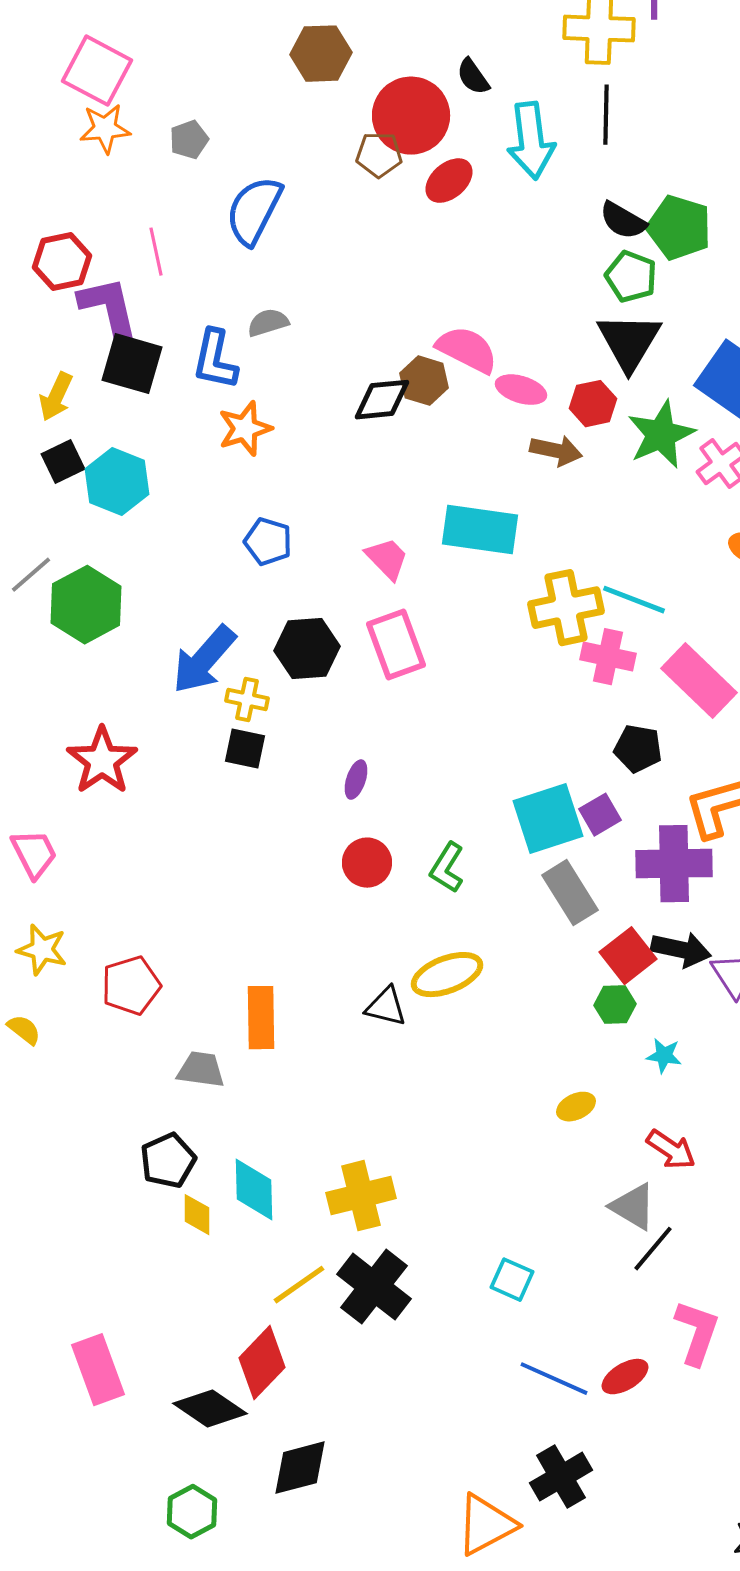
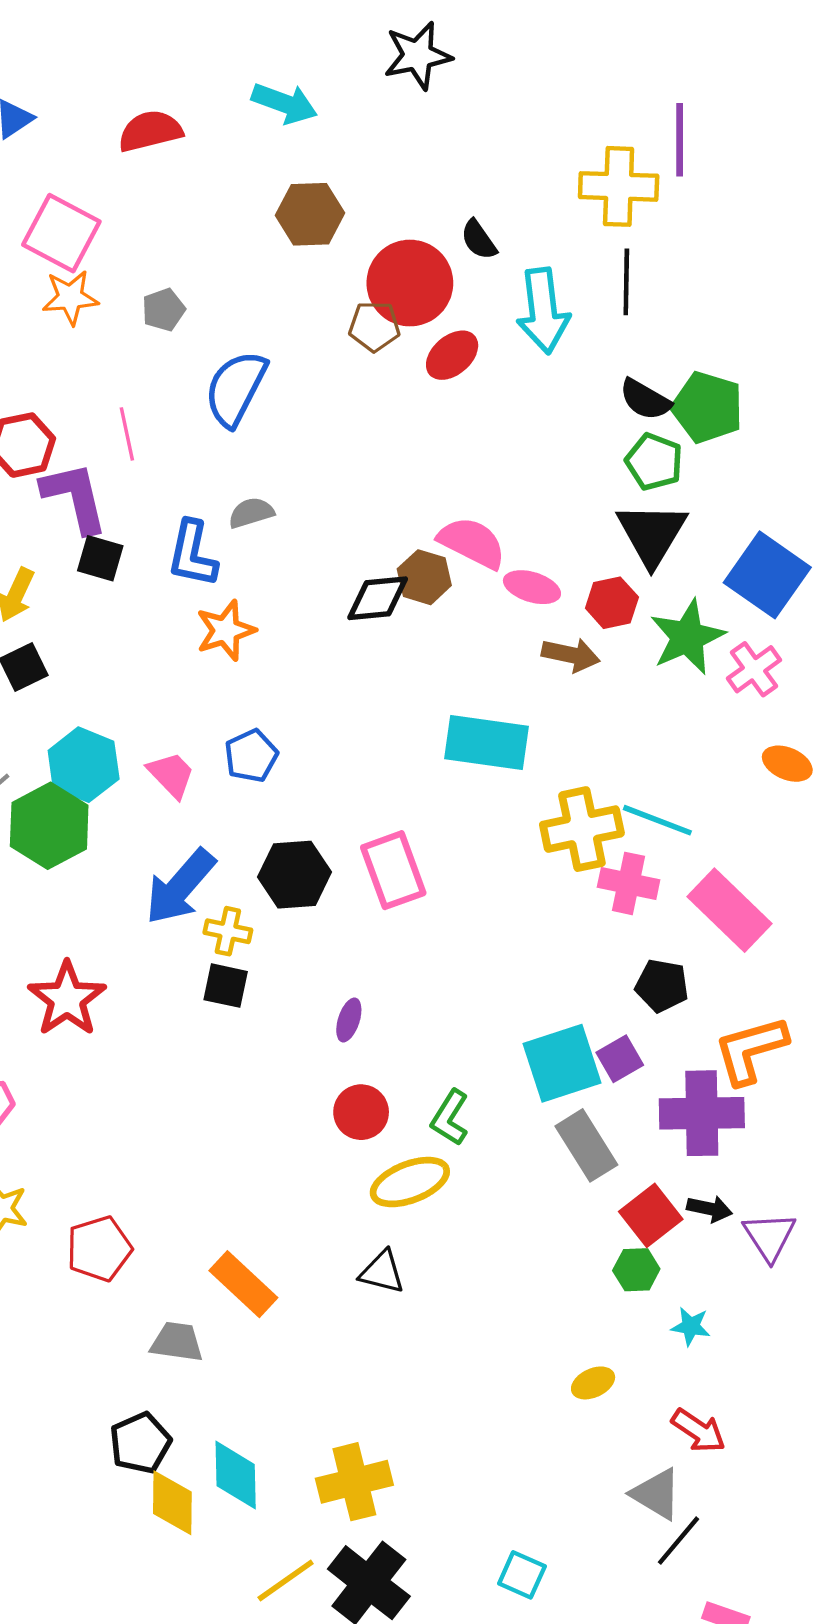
black square: (132, 364) -> (100, 558), size x0.7
cyan hexagon: (117, 482) -> (84, 765), moved
blue pentagon: (268, 542) -> (251, 756), turned 30
pink trapezoid: (387, 559) -> (171, 775), moved
black arrow: (681, 950) -> (710, 1209), size x0.7
yellow ellipse: (447, 975) -> (410, 1182), moved
orange rectangle: (261, 1018) -> (243, 1284), turned -46
yellow diamond: (197, 1215) -> (172, 1503), size x1.4

